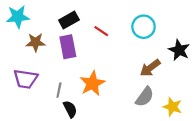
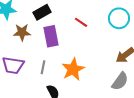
black rectangle: (69, 20) -> (42, 12), moved
gray line: (59, 90) -> (43, 67), moved

